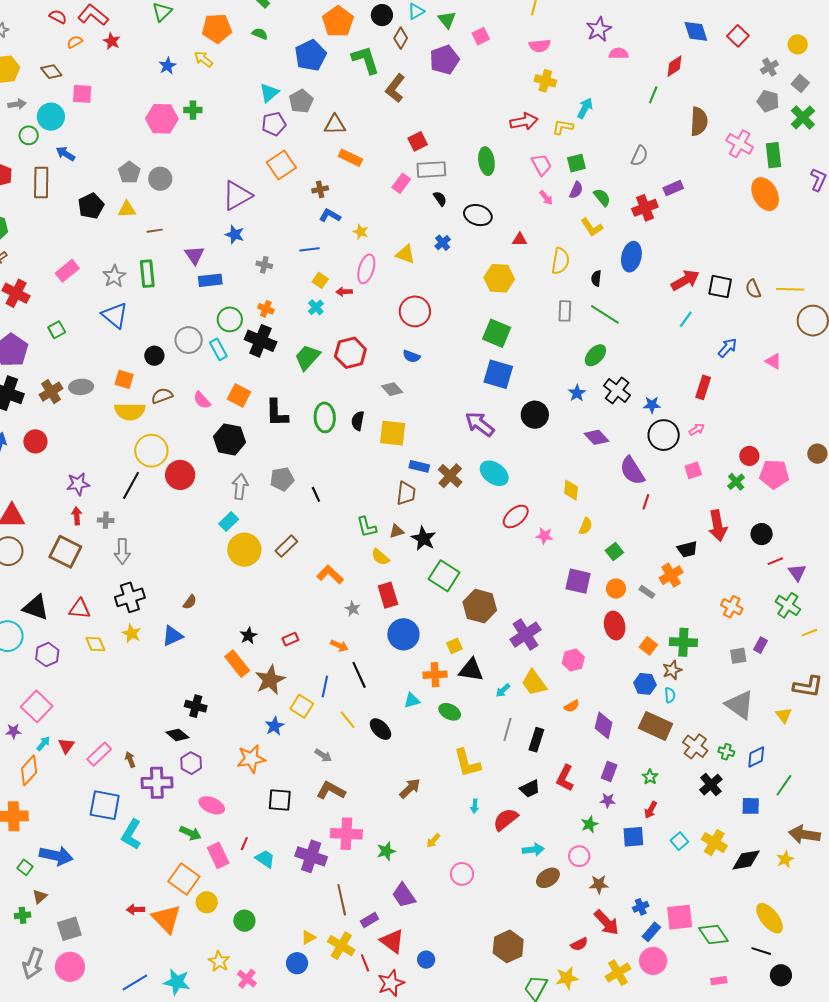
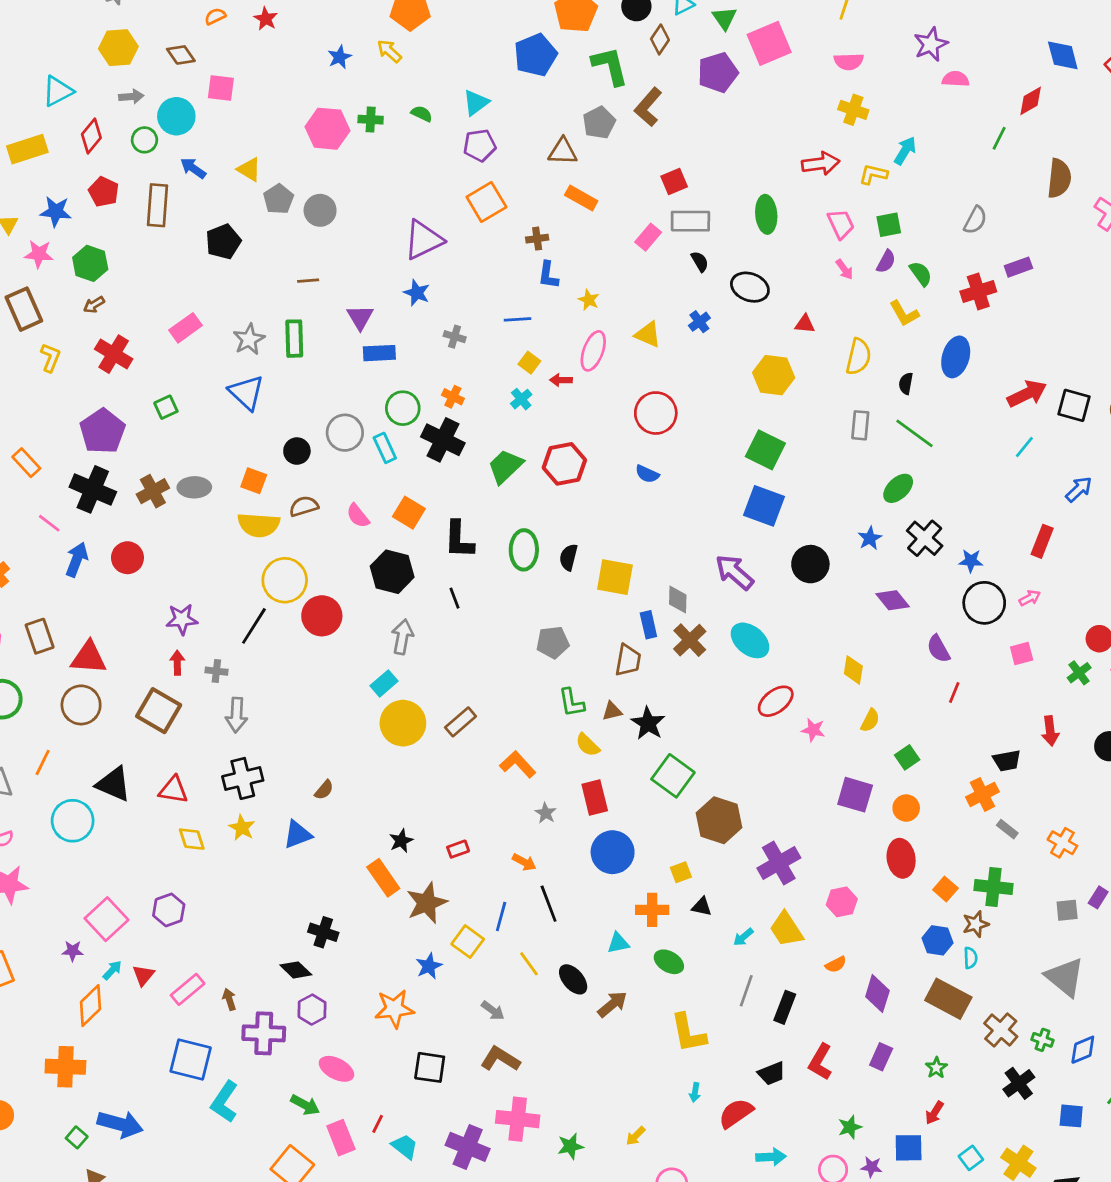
green semicircle: (260, 34) -> (422, 114), moved
pink square: (481, 36) -> (769, 43), size x1.8
gray pentagon: (301, 101) -> (599, 123), moved
yellow triangle: (127, 209) -> (249, 170), moved, turned 30
blue L-shape: (330, 216) -> (548, 275), turned -115
gray diamond: (392, 389) -> (678, 600), moved, turned 40
blue rectangle: (419, 466) -> (648, 625), turned 60
purple semicircle: (632, 471) -> (938, 649), size x0.7
gray pentagon: (282, 479) -> (553, 642), moved
black line: (316, 494) -> (455, 598), moved
red arrow: (718, 526) -> (1050, 731), size x0.7
gray rectangle: (647, 592) -> (1007, 829), moved
purple hexagon: (47, 655) -> (169, 910), moved
black triangle: (471, 670) -> (702, 907), size x0.6
brown arrow: (410, 788) -> (612, 1004), moved
purple star: (608, 800) -> (872, 1167), moved

